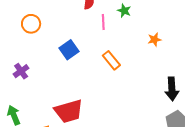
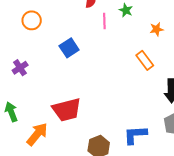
orange star: (154, 40) -> (157, 29), moved
orange rectangle: (111, 60) -> (145, 60), moved

